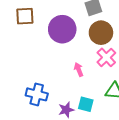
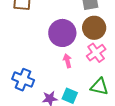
purple circle: (62, 29) -> (62, 33), moved

